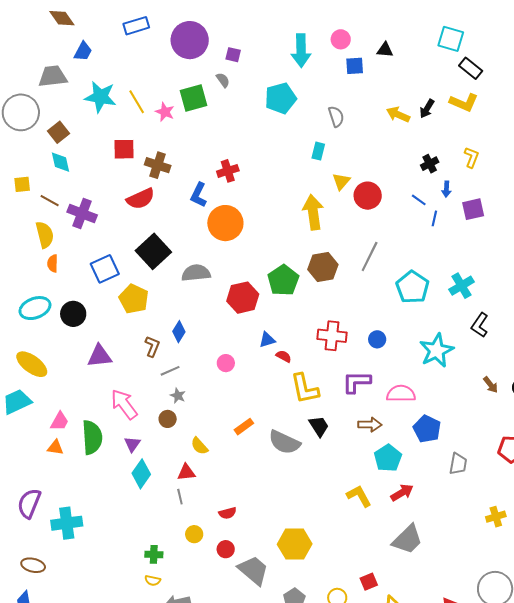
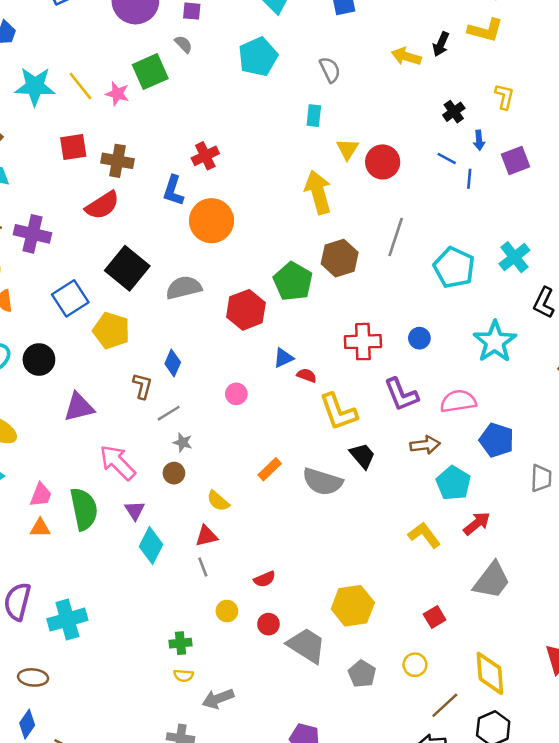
purple L-shape: (356, 382) -> (401, 395), turned -104
red square: (369, 582) -> (435, 617), moved

